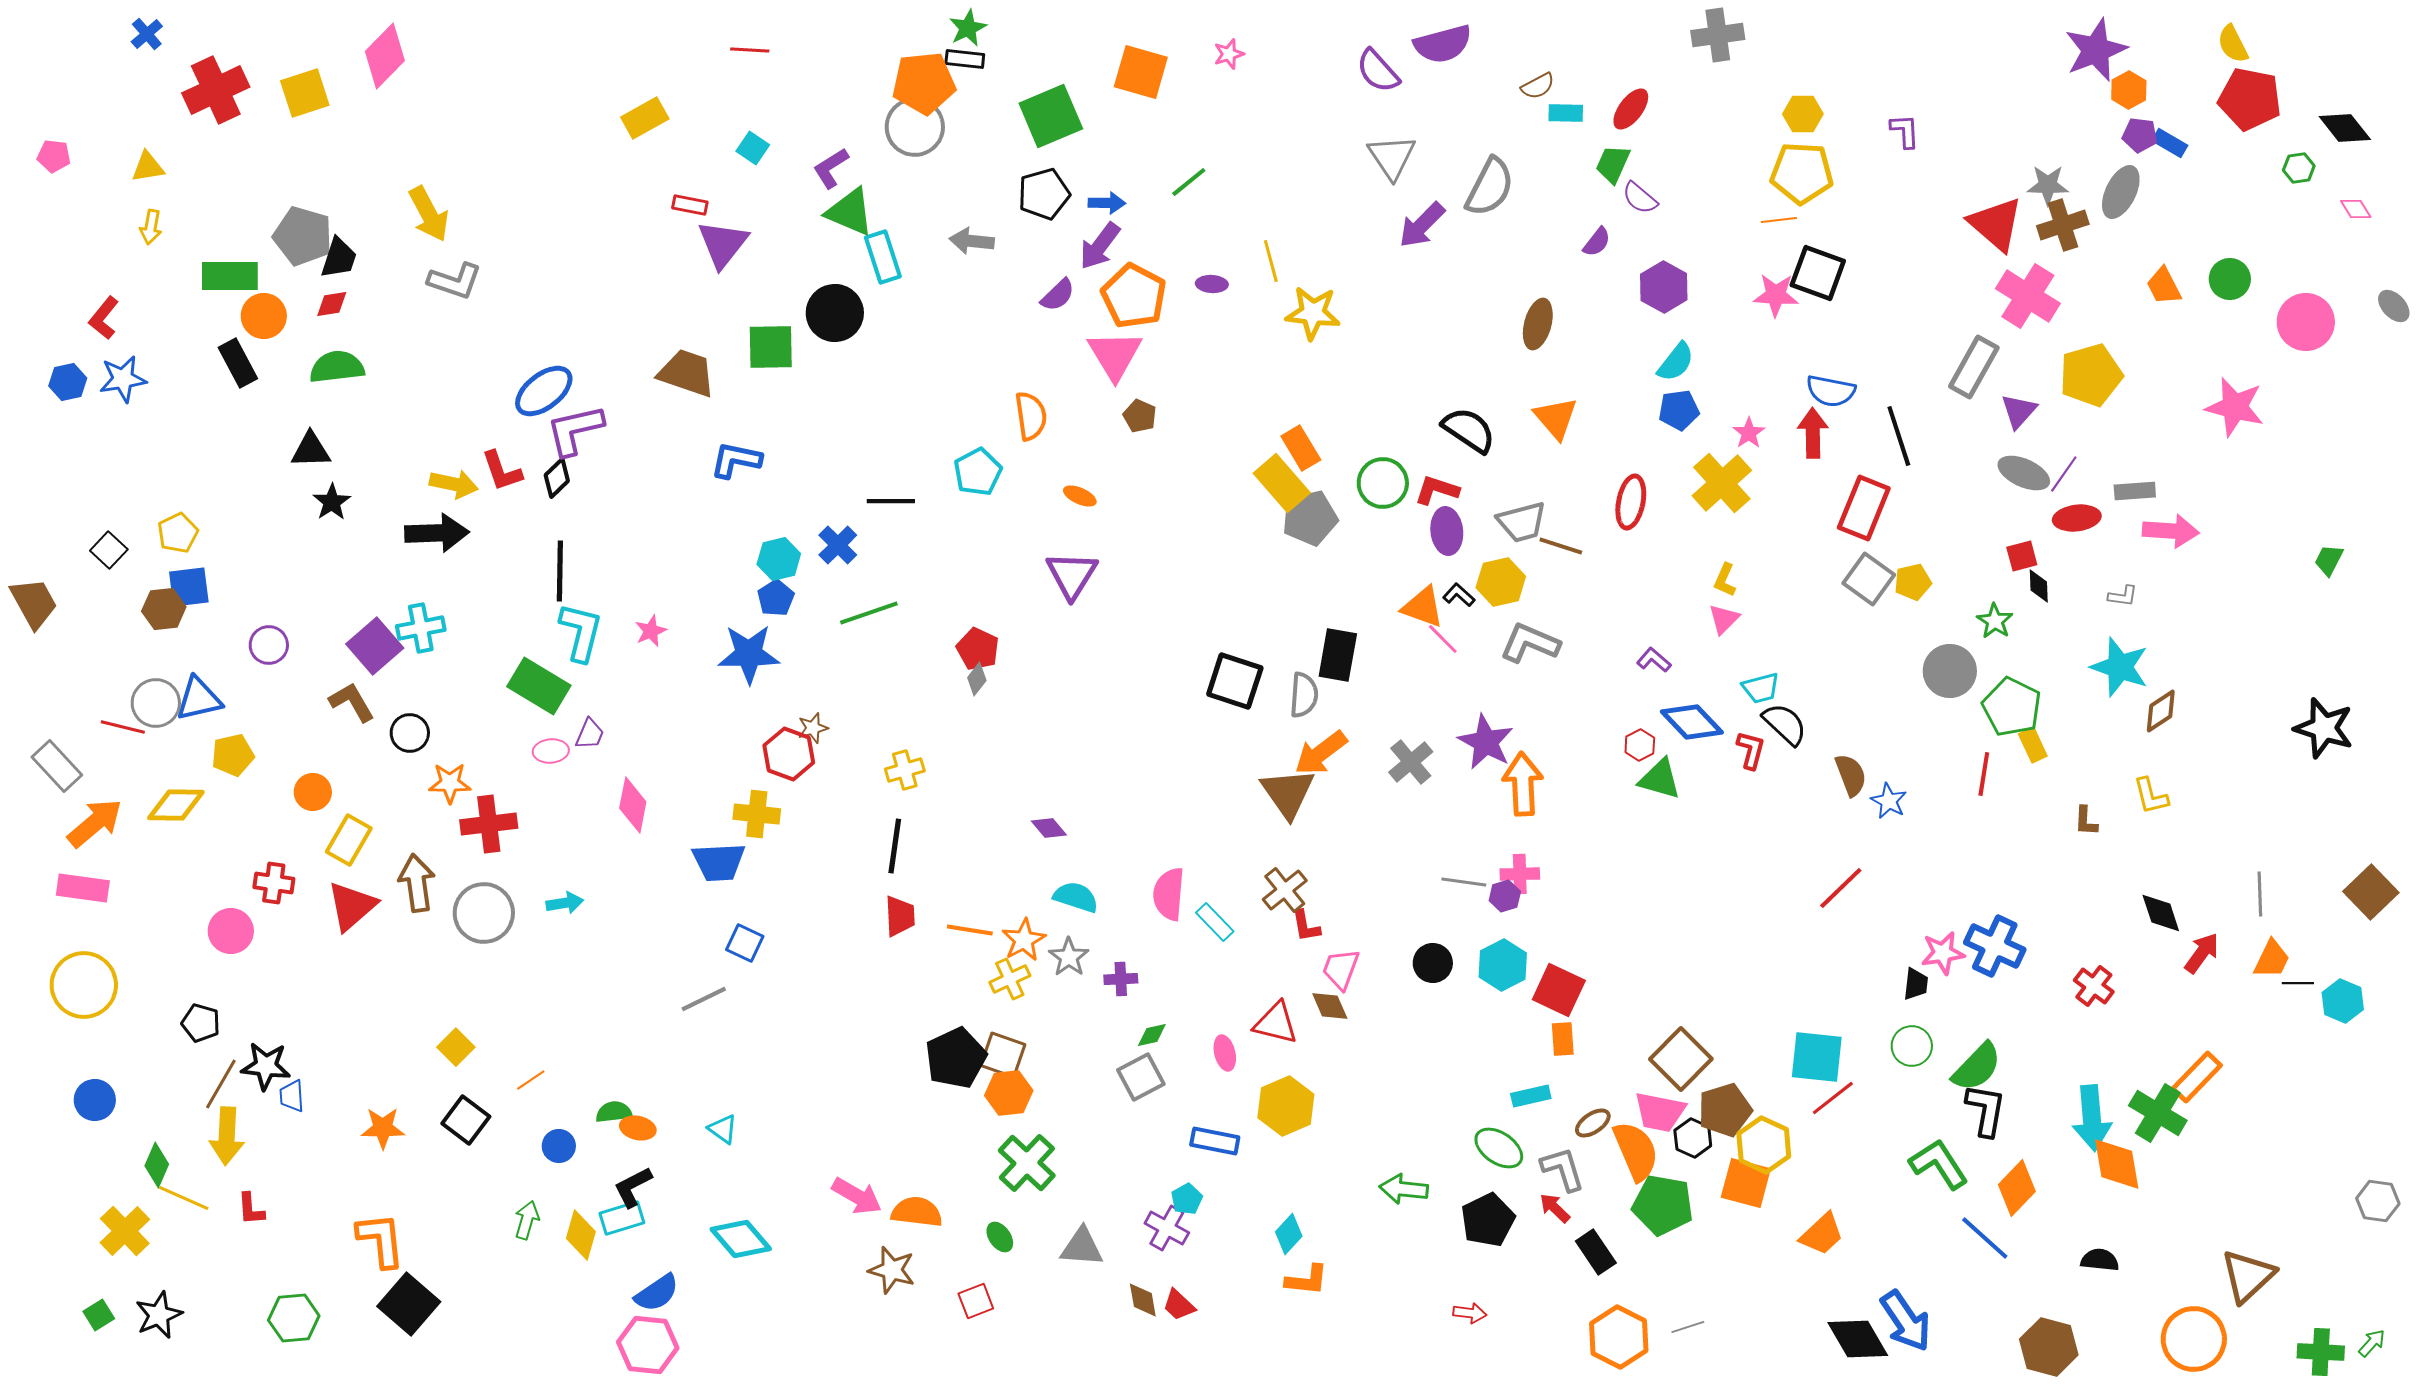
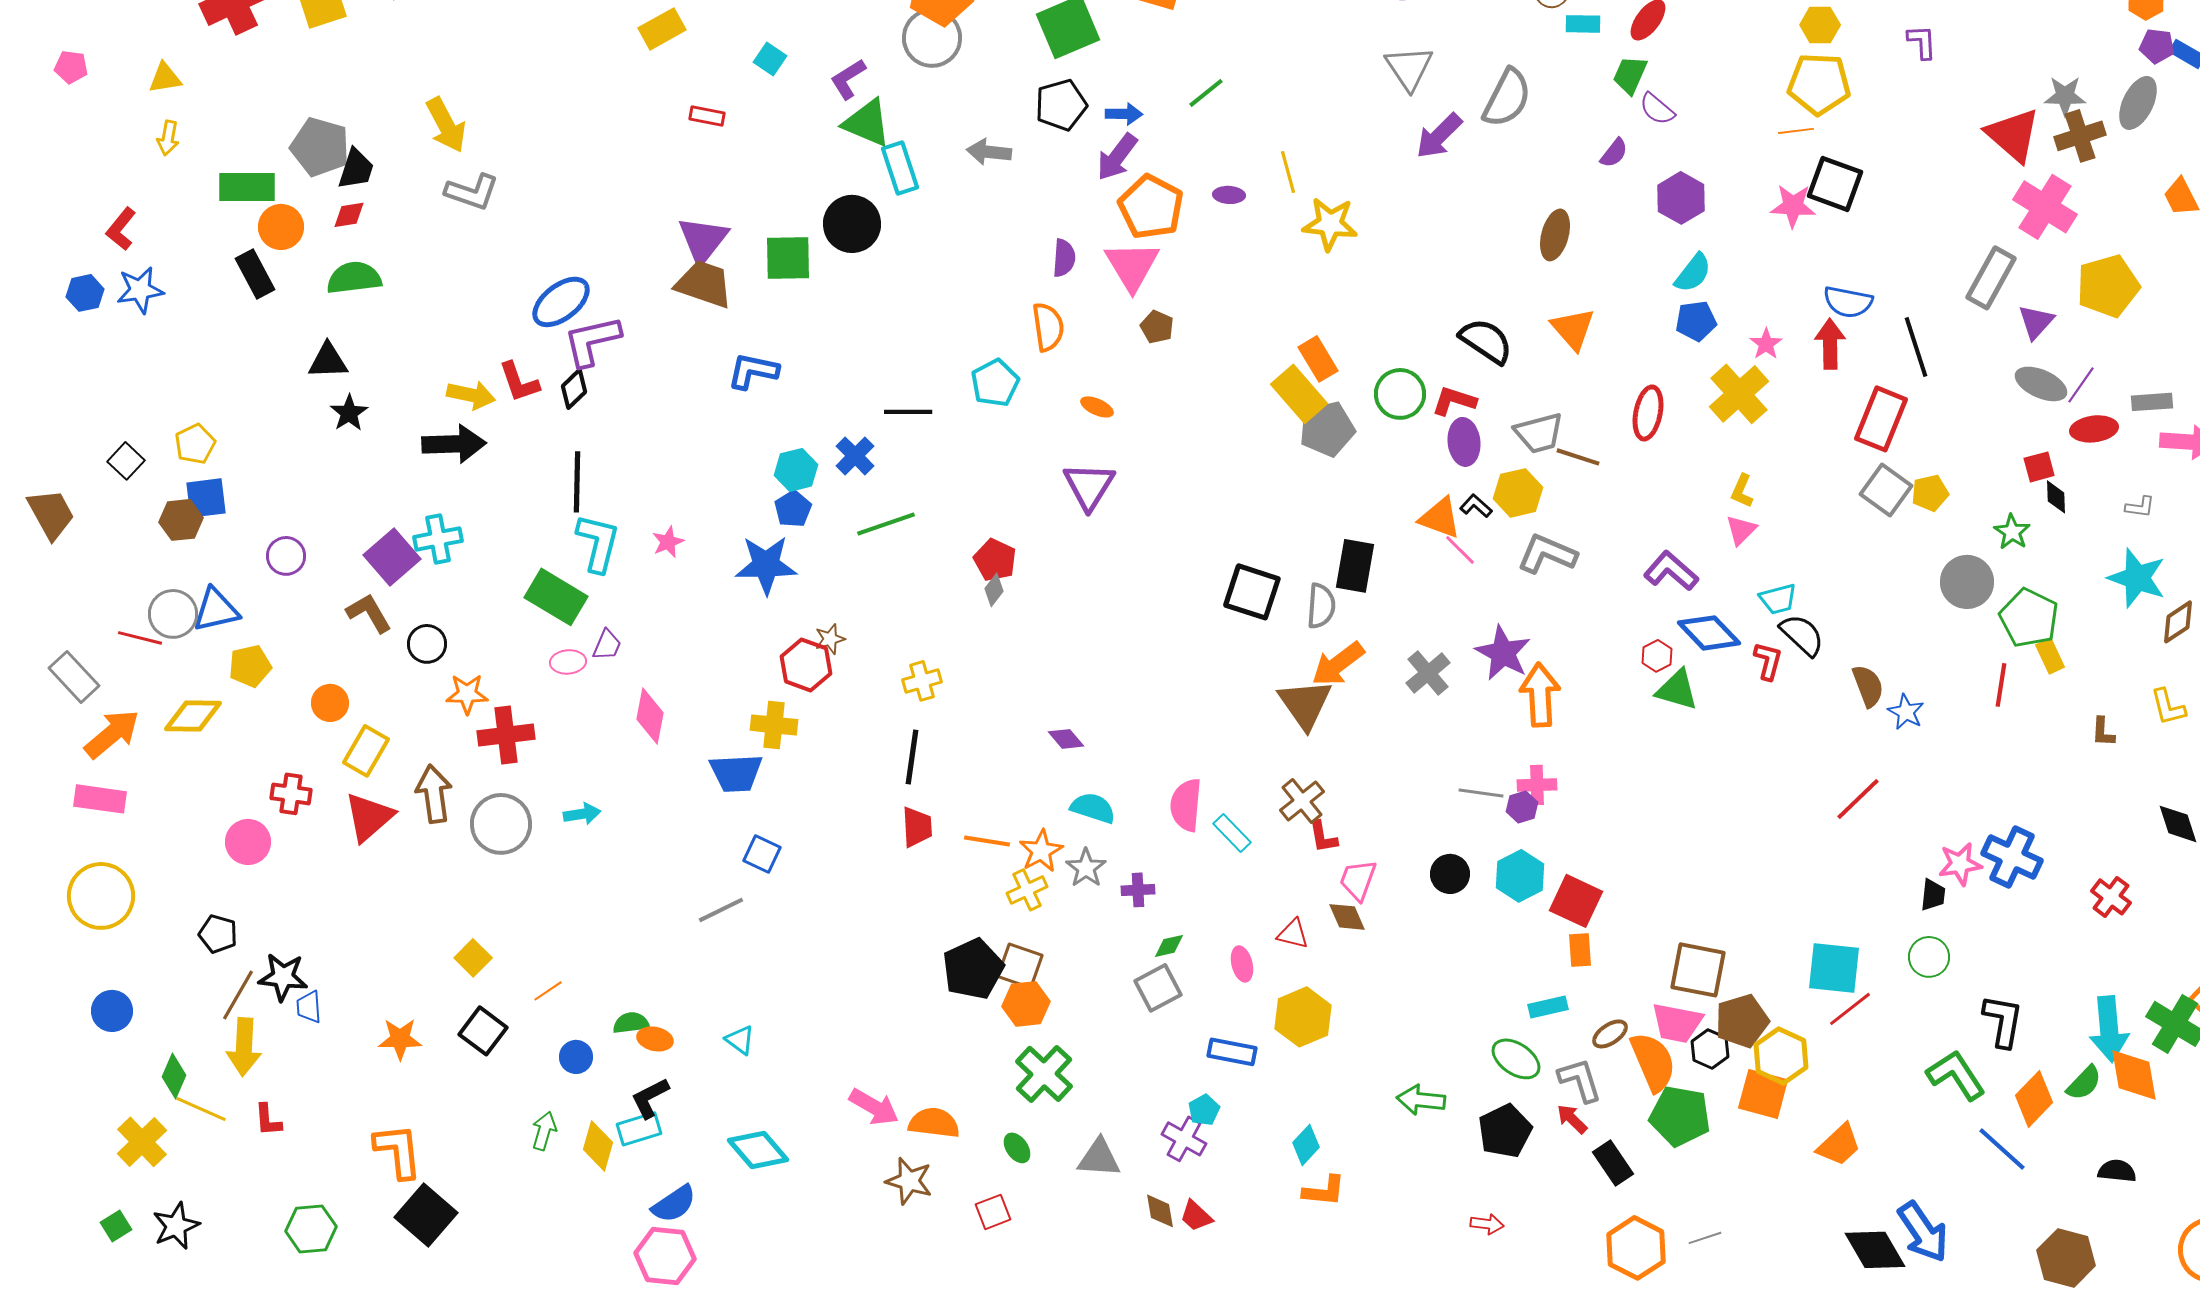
purple triangle: (723, 244) -> (703, 240), moved
purple semicircle: (1058, 295) -> (1064, 258), moved, turned -42
purple L-shape: (1654, 660) -> (1671, 571), size x1.6
red triangle: (1276, 1023) -> (1293, 934), size x0.7
brown square: (1681, 1059) -> (1698, 970), turned -34
green semicircle: (1977, 1067) -> (2084, 1083), moved, size x0.7

